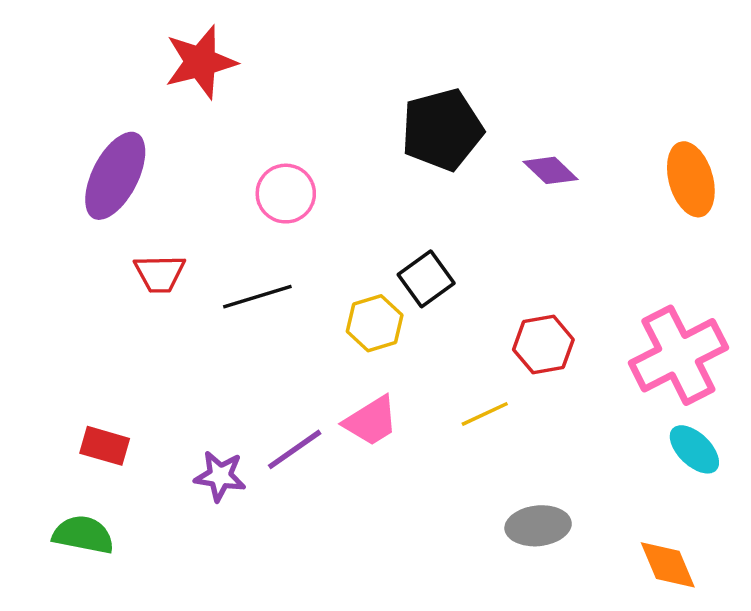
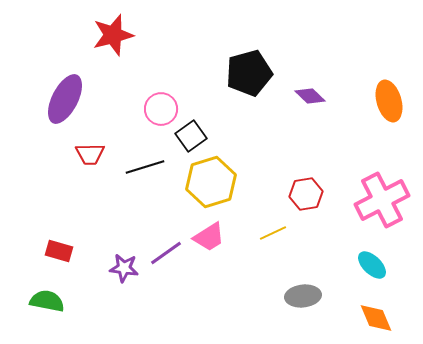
black square: (426, 279) -> (191, 136), moved
yellow hexagon: (375, 323) -> (211, 182), size x1.6
cyan ellipse: (694, 449) -> (372, 265), moved

